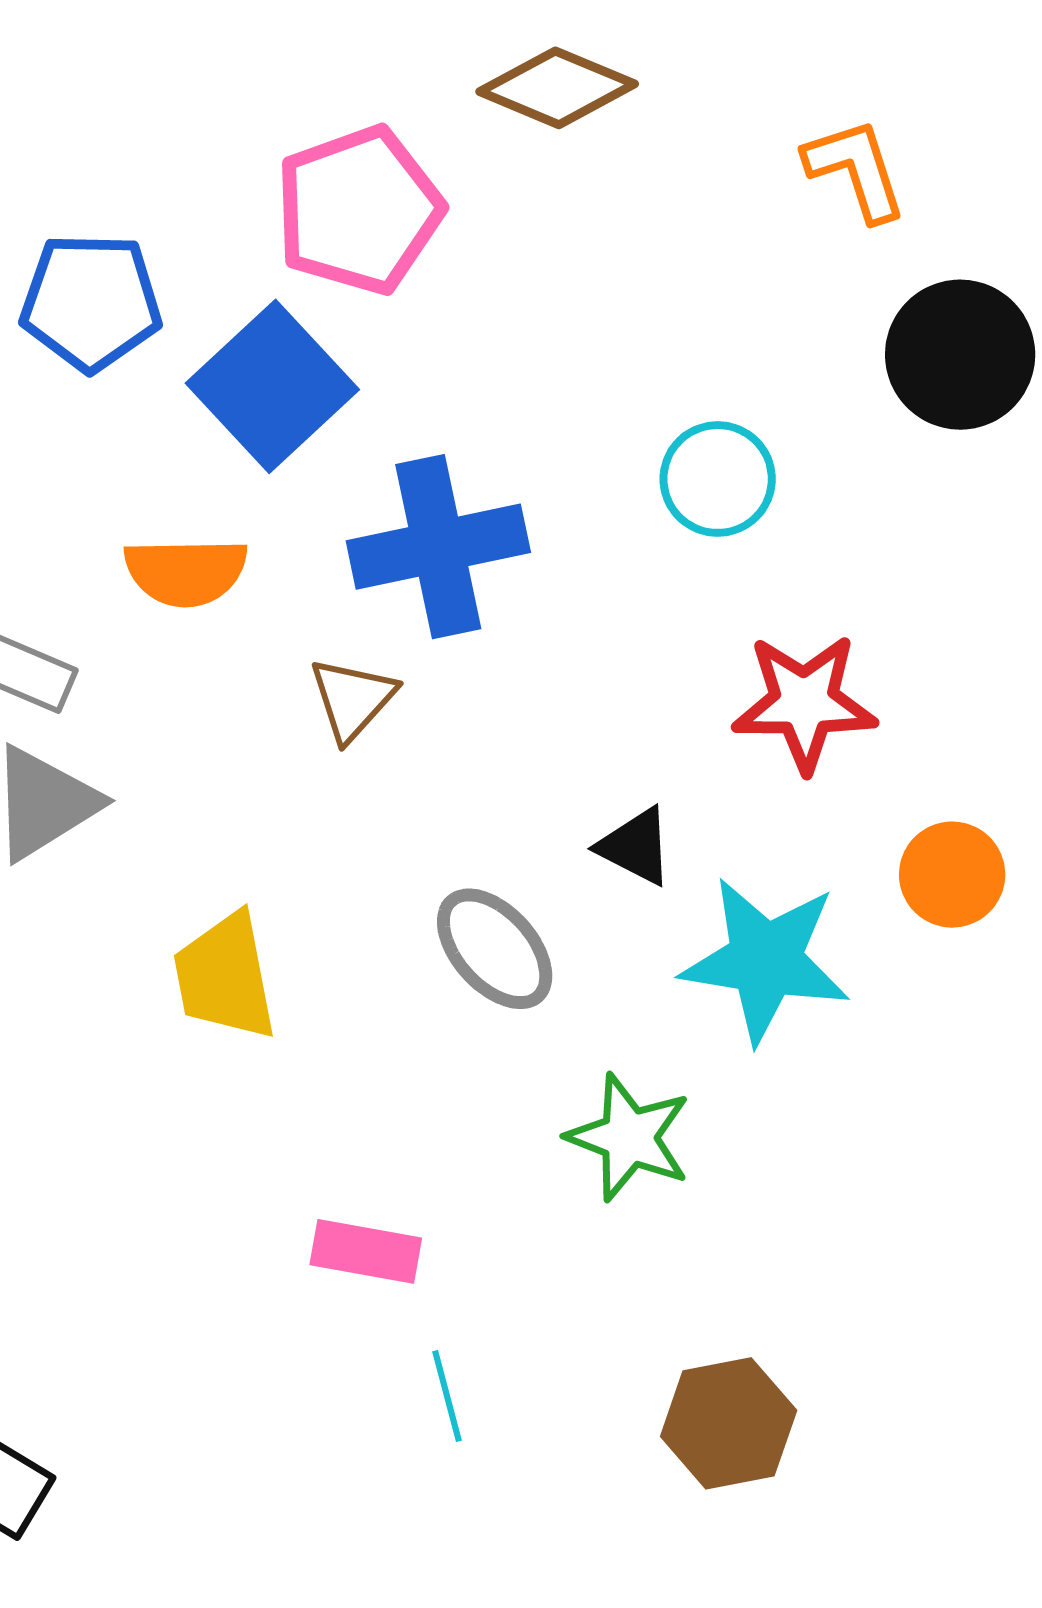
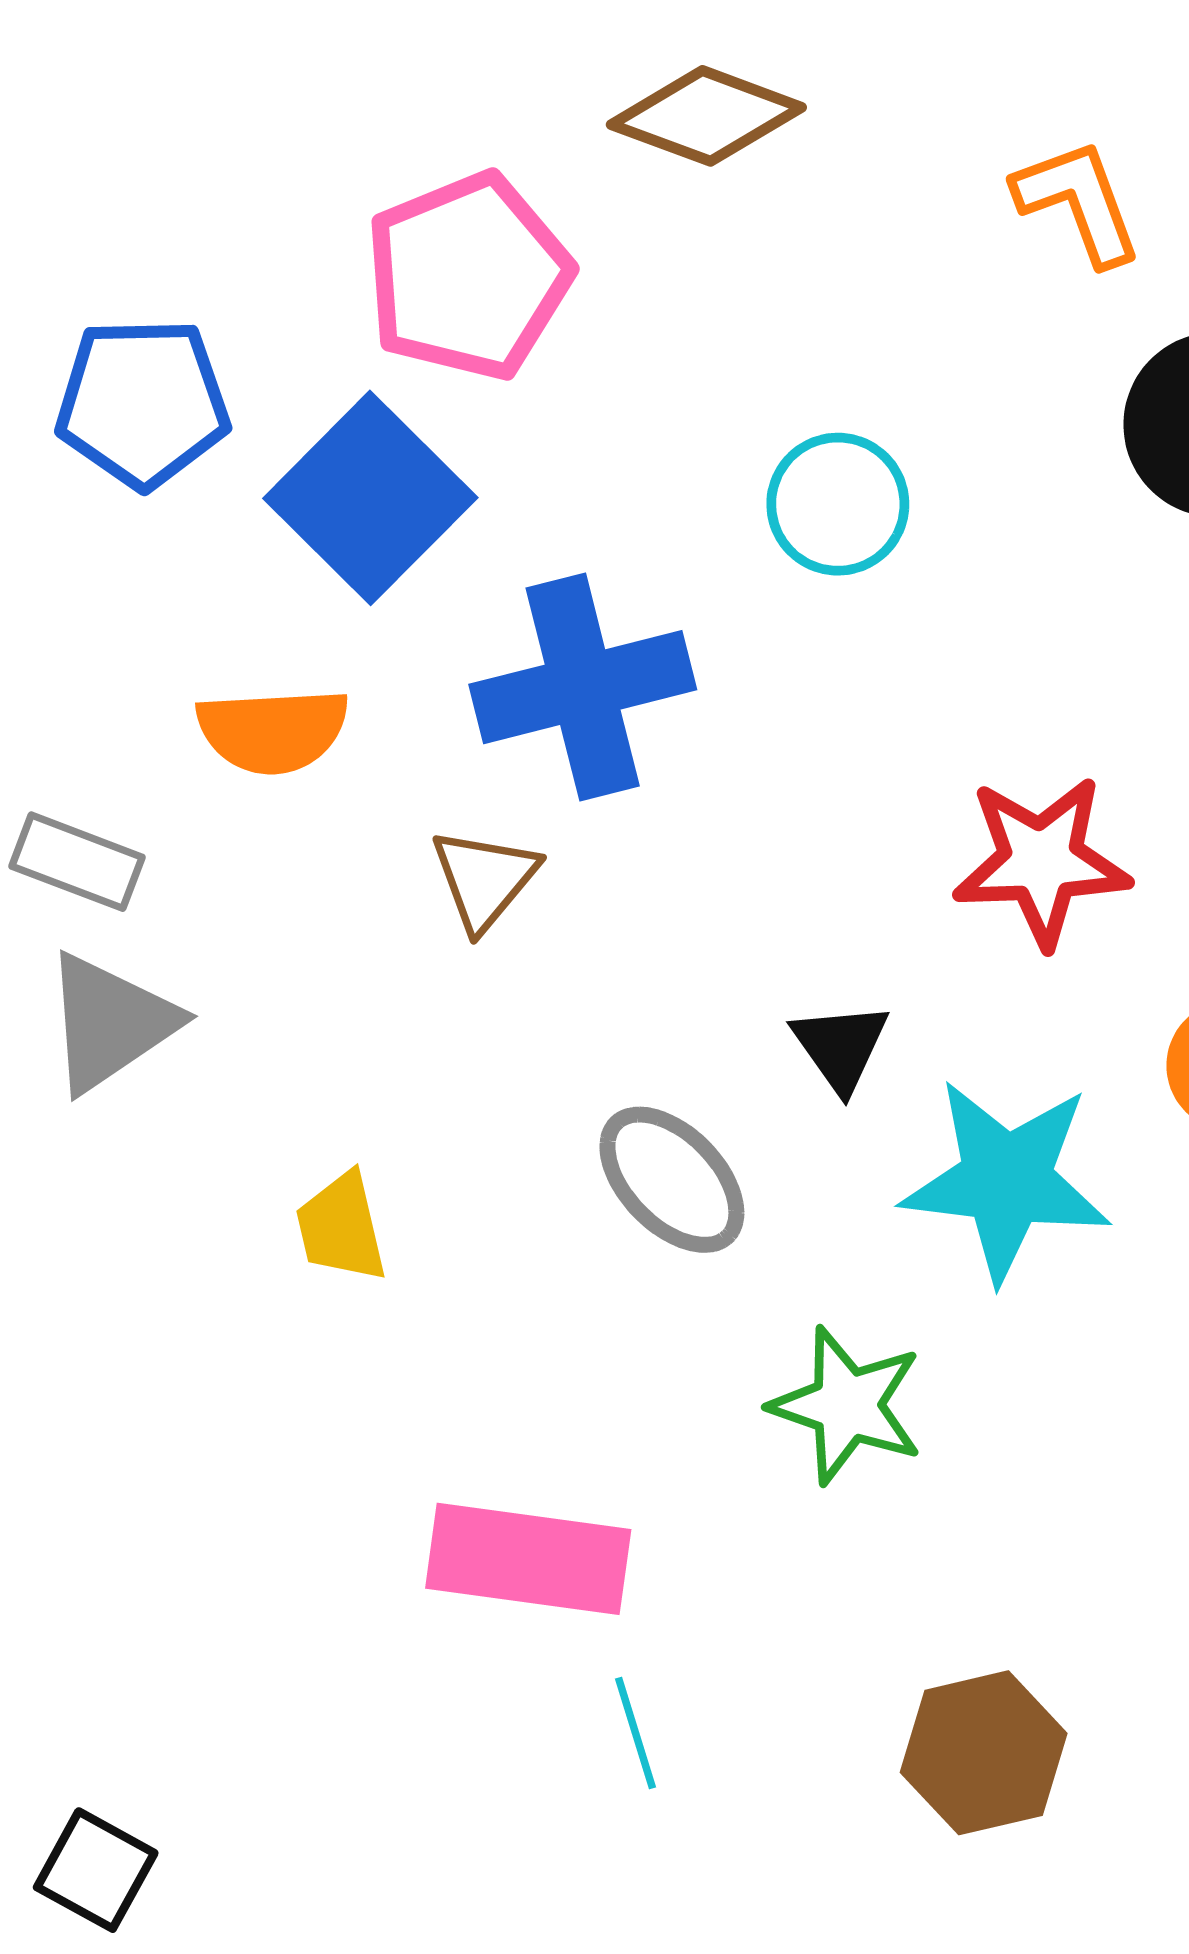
cyan circle: (718, 479) -> (838, 504), moved
black triangle: (636, 846) -> (841, 1047), turned 30
yellow trapezoid: (225, 977) -> (341, 1227), size x0.7
pink rectangle: (366, 1251) -> (528, 1559), size x1.5

